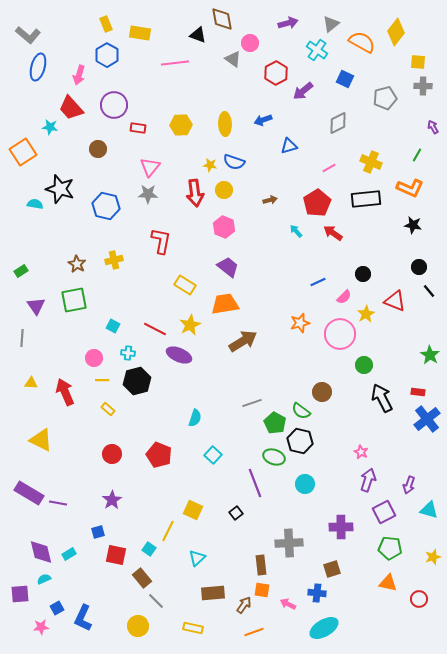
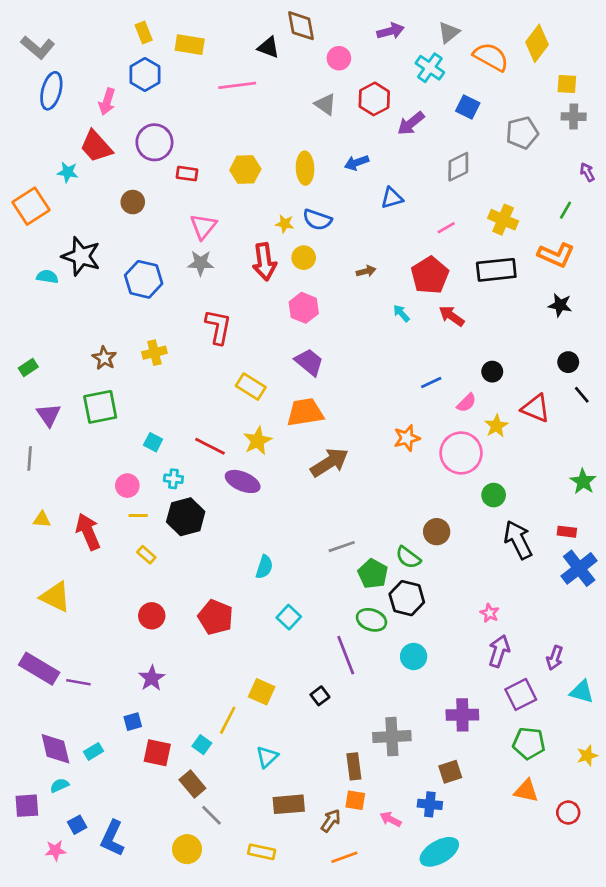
gray triangle: (233, 59) -> (325, 104), moved

